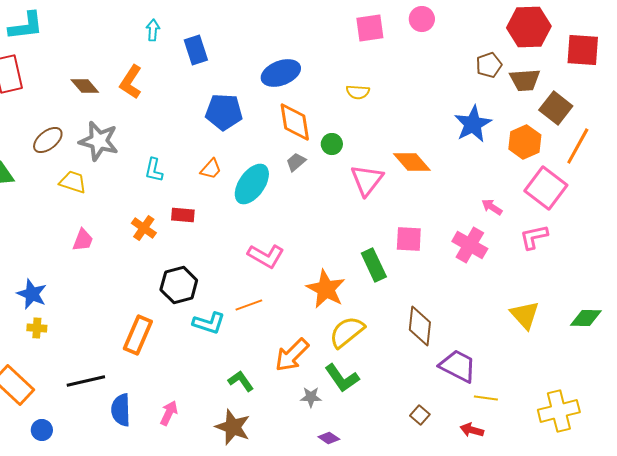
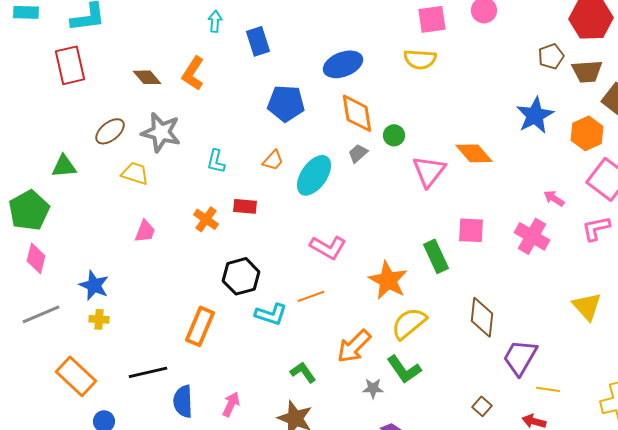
yellow semicircle: (358, 92) -> (420, 59), moved, size x1.4
purple trapezoid: (458, 366) -> (520, 357), turned -87

